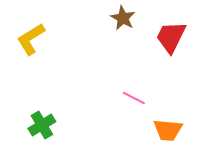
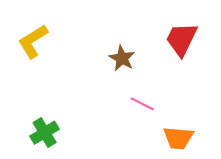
brown star: (123, 18) -> (122, 58), moved

